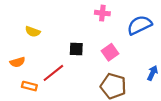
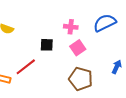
pink cross: (102, 13) -> (71, 27), moved

